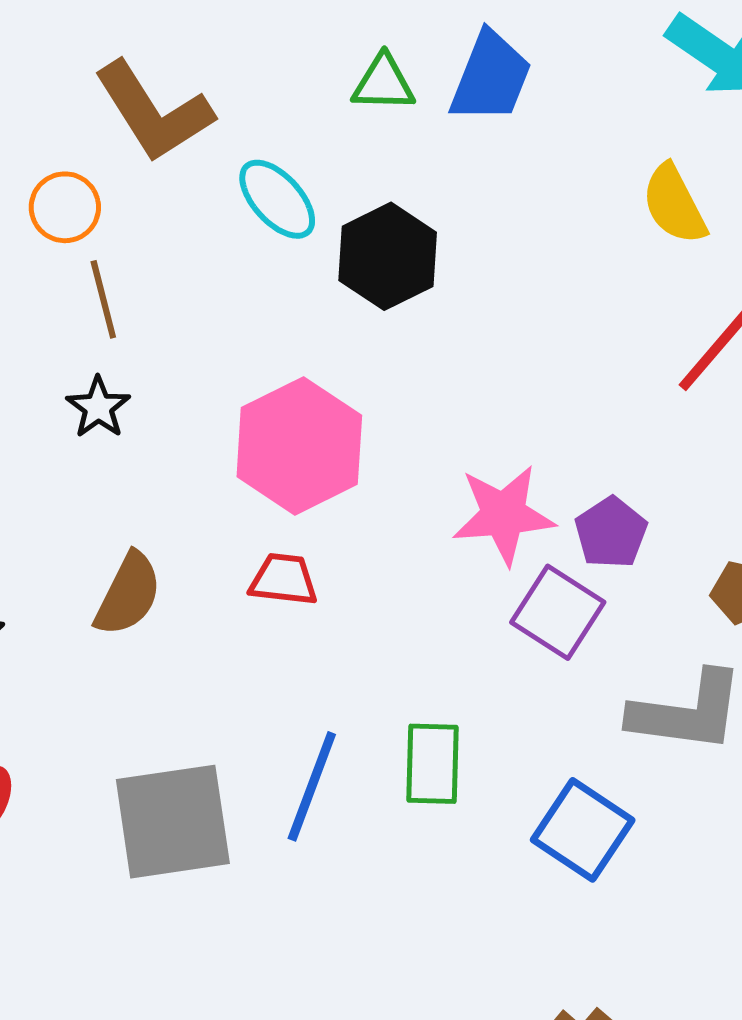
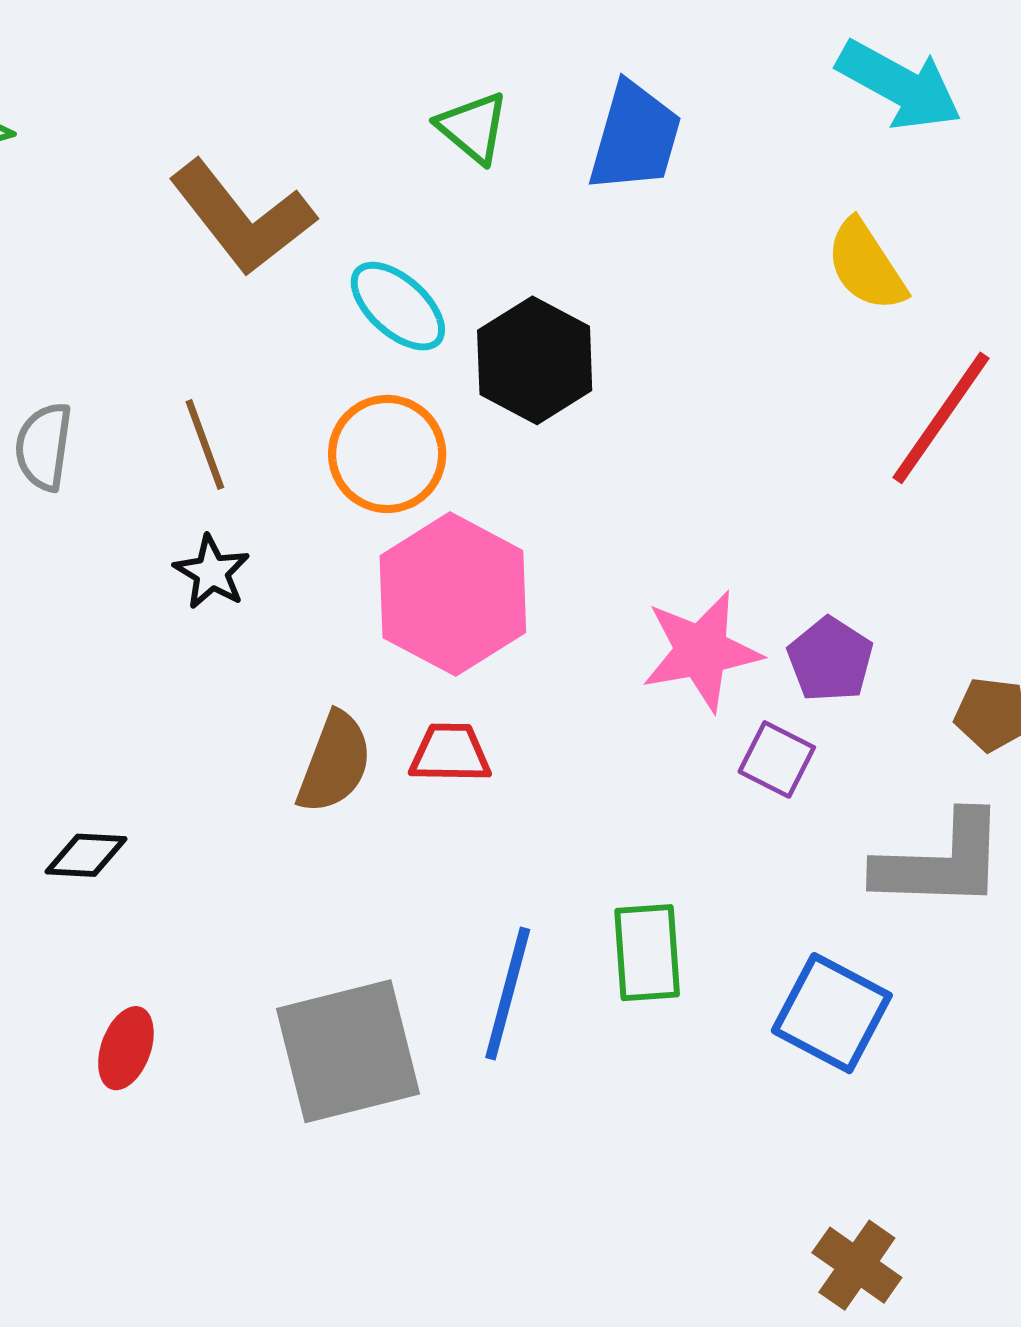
green triangle: (383, 83) -> (473, 127), moved, turned 44
orange circle: (65, 207) -> (387, 454), moved, size x1.4
brown semicircle: (128, 594) -> (334, 763), moved
purple square: (558, 612) -> (777, 759), size x0.7

